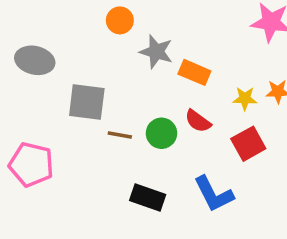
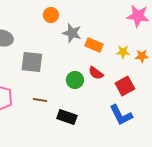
yellow star: (245, 99) -> (123, 52), moved
brown line: (120, 135) -> (40, 100), moved
blue L-shape: (214, 194) -> (121, 115), moved

